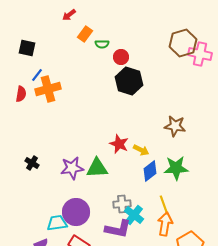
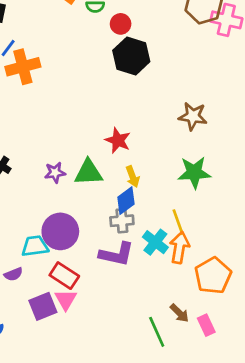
yellow arrow: (141, 150) -> (133, 177), moved, turned 42
purple star: (72, 168) -> (55, 173), size x0.7
blue diamond: (150, 171) -> (126, 201), moved
cyan cross: (134, 215) -> (155, 242), moved

